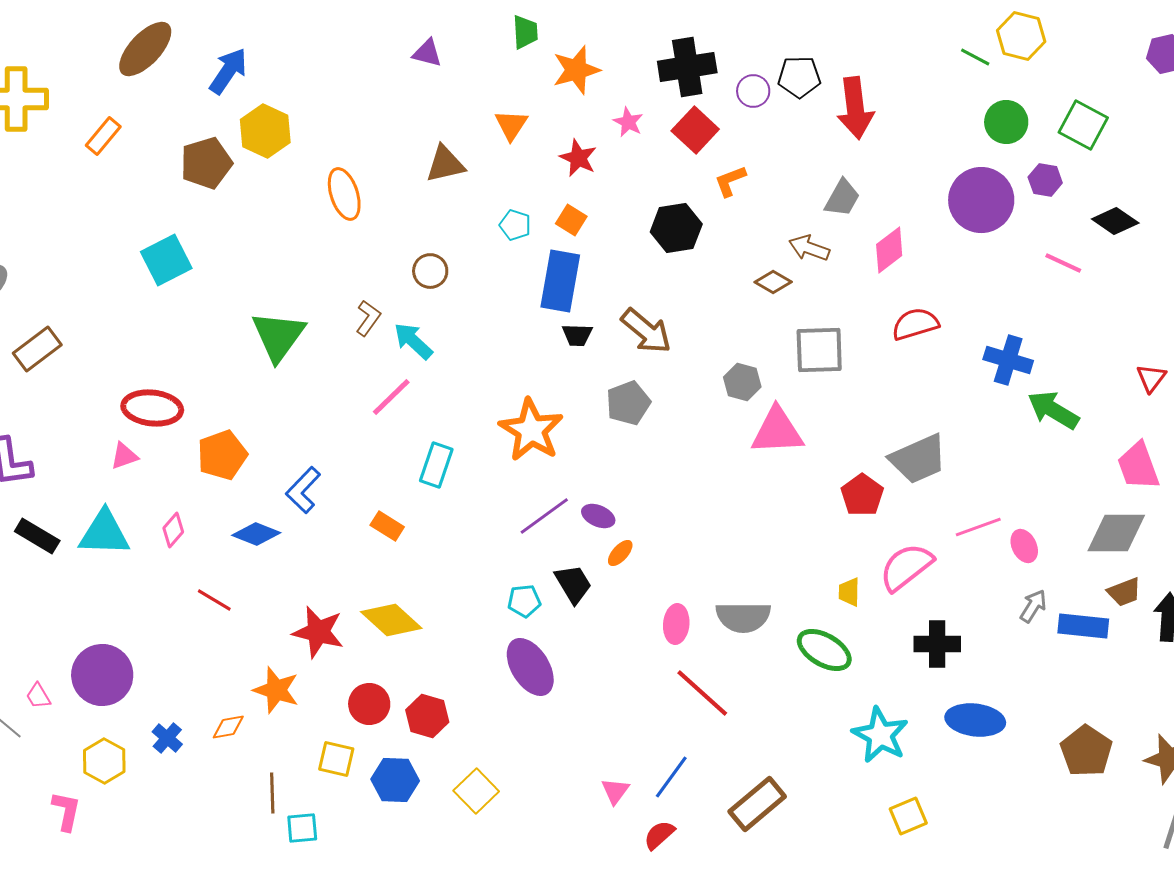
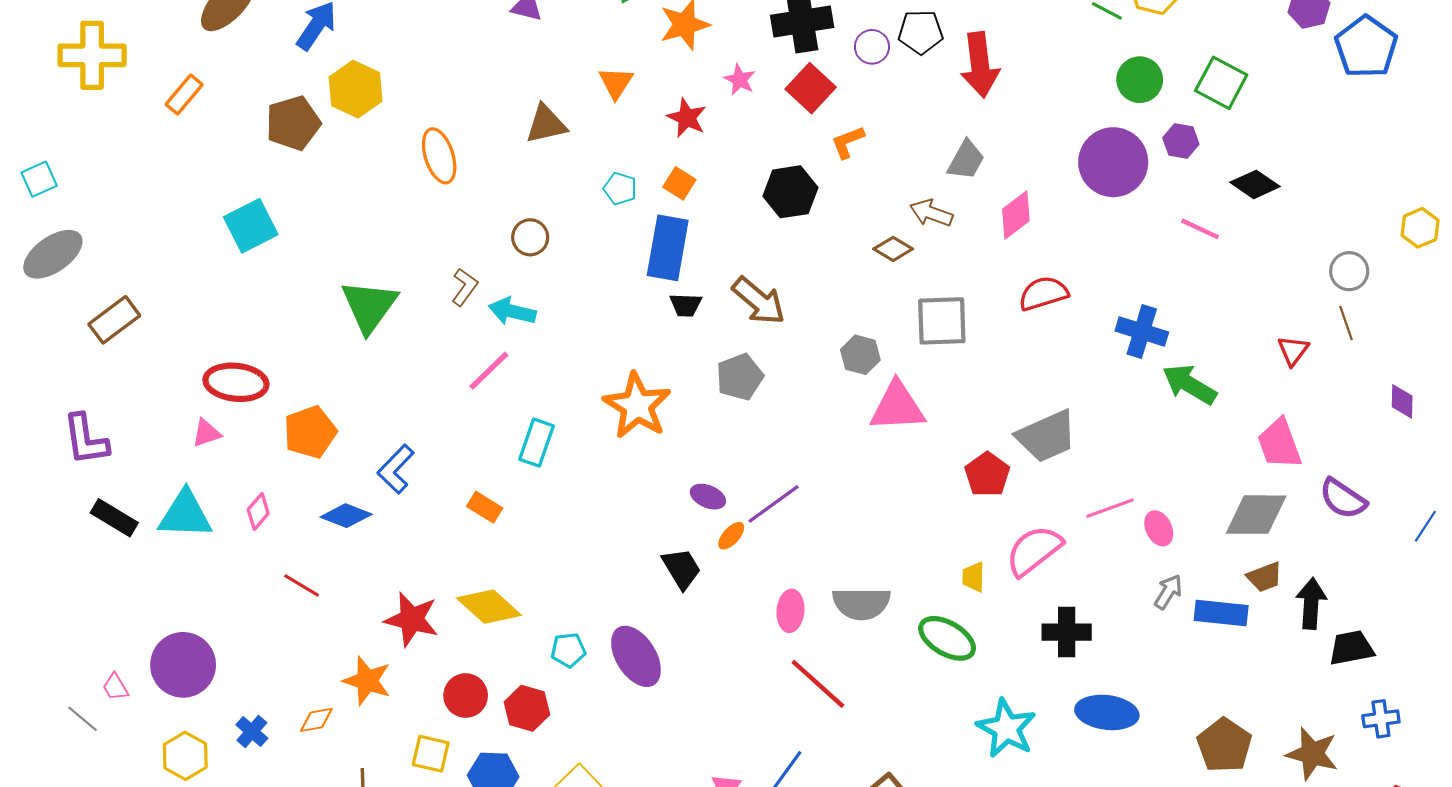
cyan arrow: (413, 341) -> (512, 311), turned -30
purple line: (544, 516) -> (774, 504), moved
cyan pentagon: (524, 601) -> (568, 650), moved

